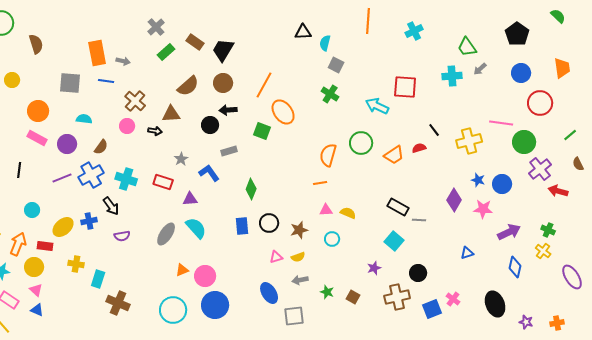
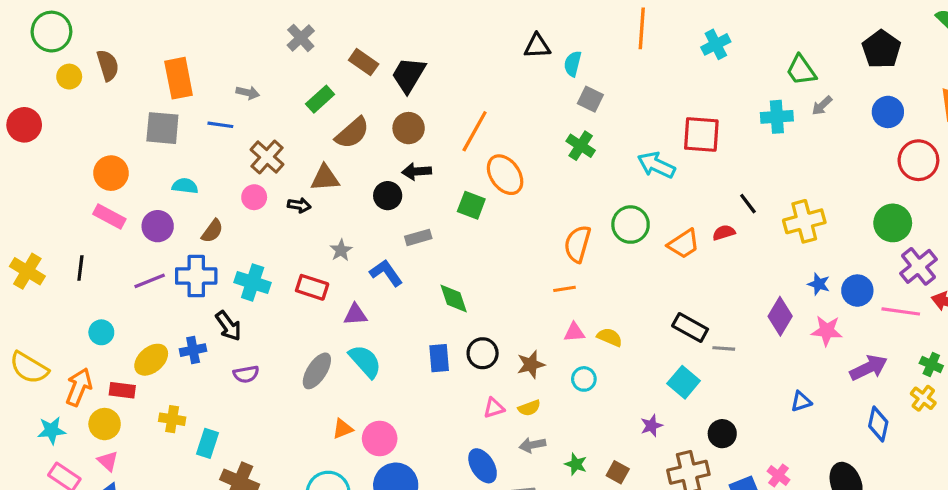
green rectangle: (166, 52) -> (320, 99), moved
orange rectangle: (97, 53) -> (179, 78), moved
yellow circle: (12, 80) -> (69, 77), moved
pink line: (501, 123) -> (901, 311), moved
blue cross: (91, 175) -> (196, 276), turned 30
green diamond: (251, 189) -> (454, 299), turned -40

